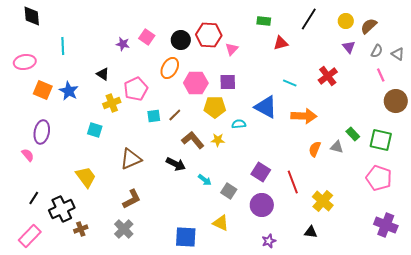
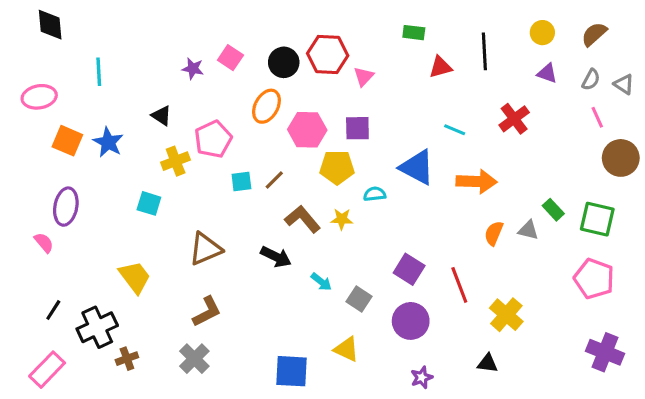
black line: (309, 19) -> (484, 51), moved, turned -35
brown semicircle: (369, 26) -> (594, 34), moved
purple triangle: (349, 47) -> (547, 73), turned -32

